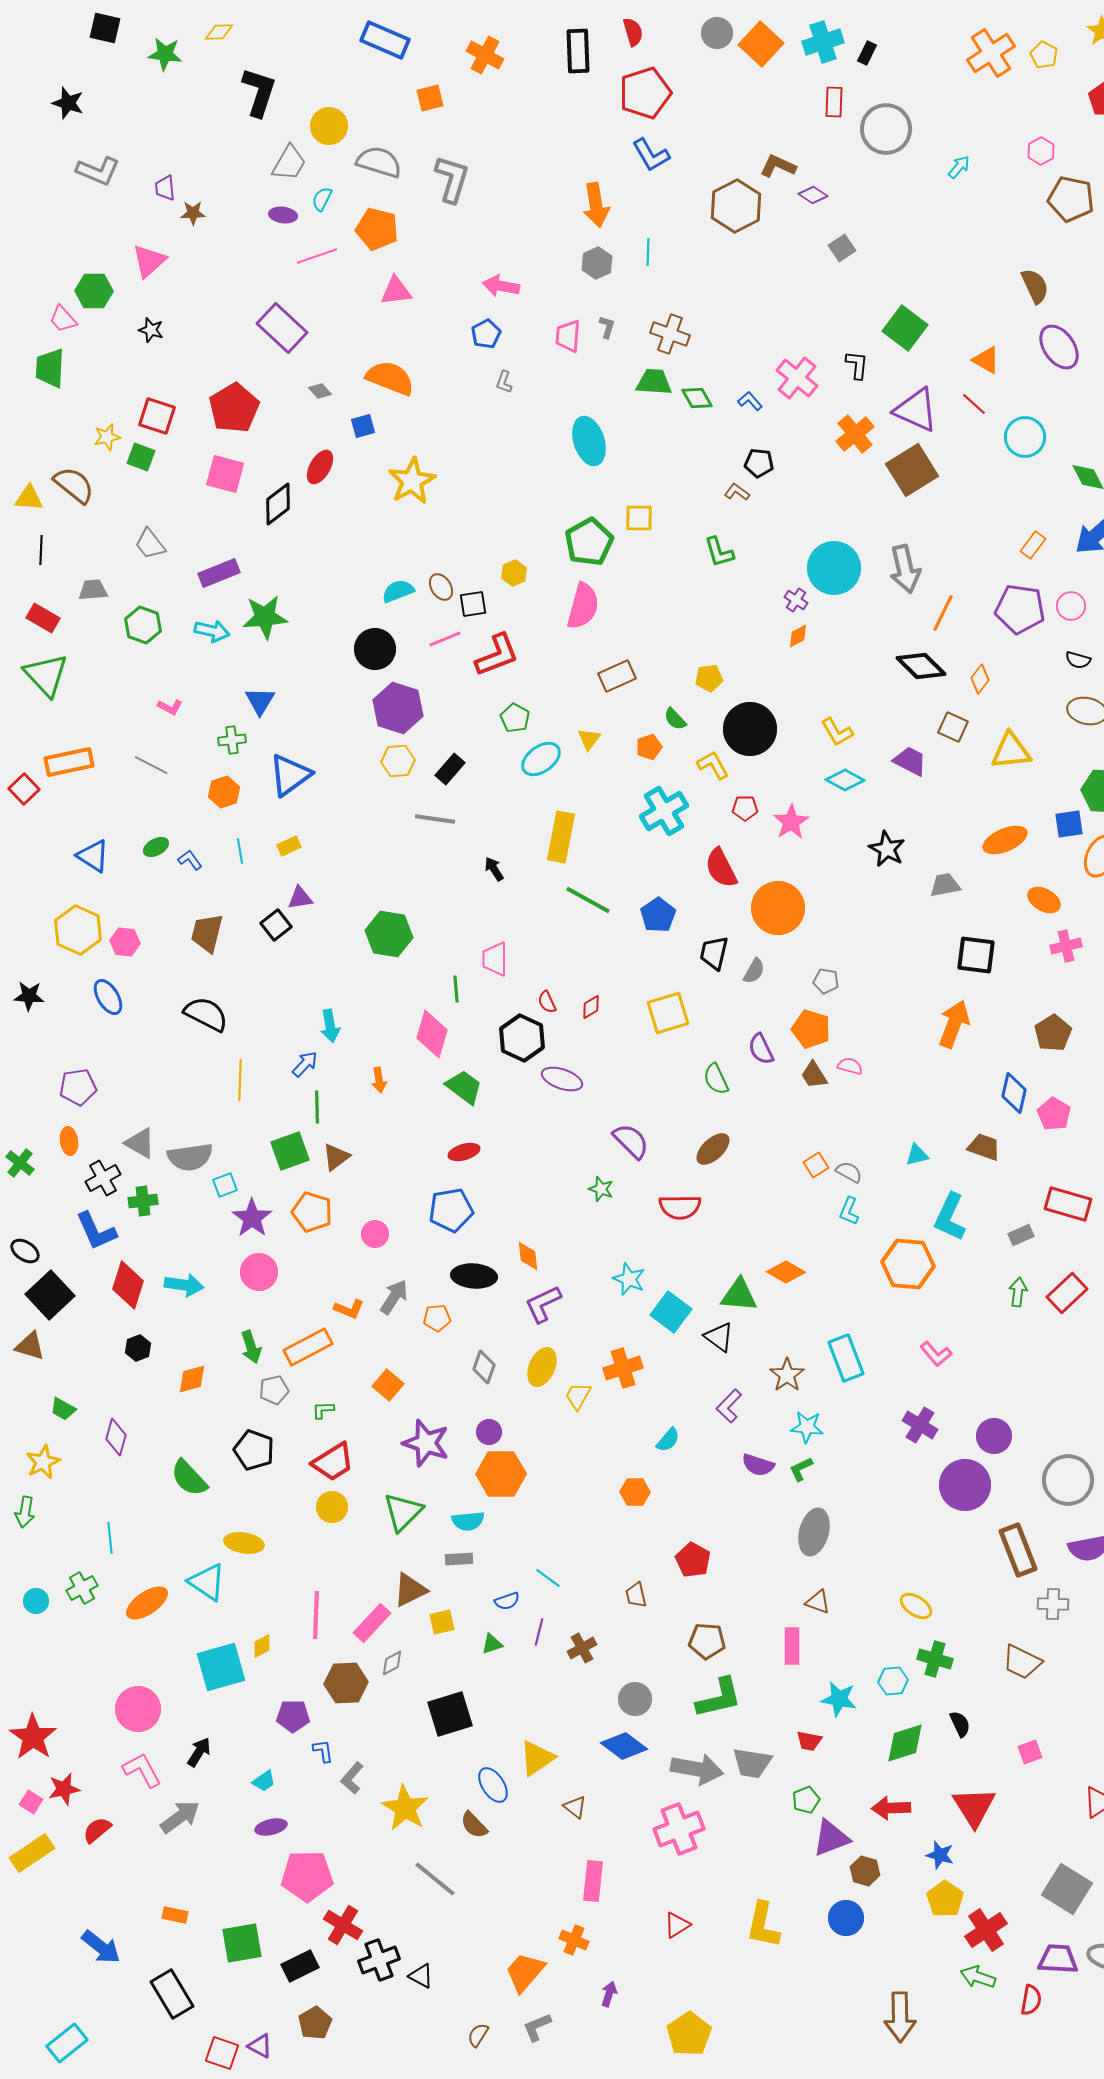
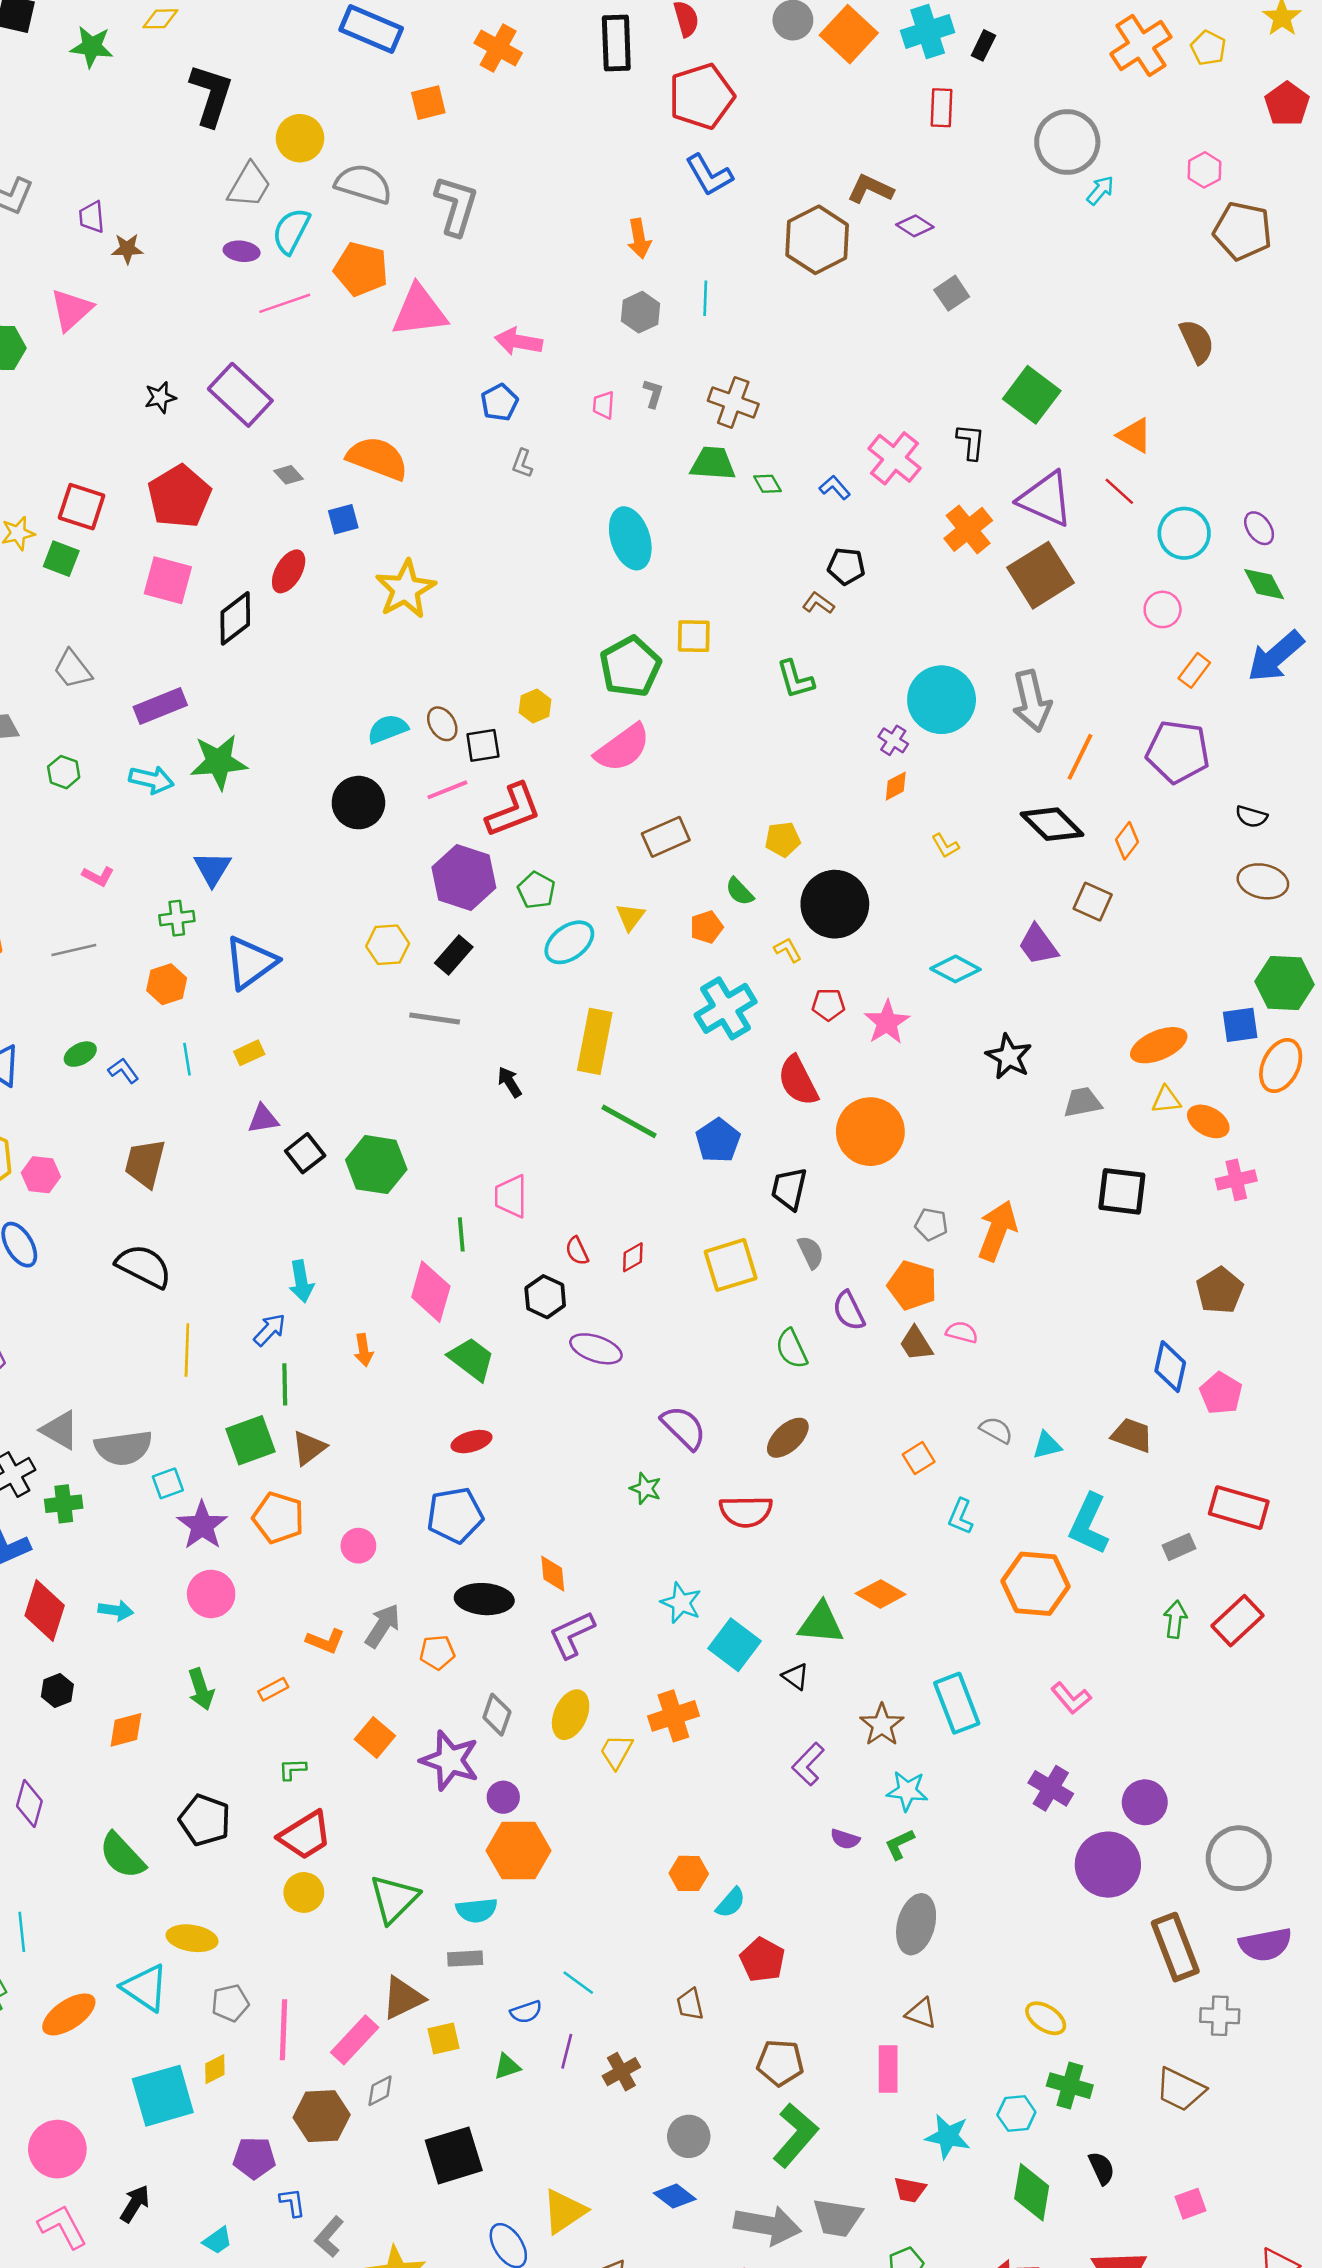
gray circle: (886, 129) -> (1067, 142), moved
cyan semicircle: (322, 199) -> (291, 231), size x1.5
orange arrow: (596, 205) -> (639, 239), size x0.7
pink triangle: (396, 291) -> (419, 311), moved, size x1.4
black star: (151, 330) -> (160, 397), moved, turned -30
pink trapezoid: (568, 336) -> (604, 405), size x0.7
purple ellipse: (1059, 347) -> (1259, 528), moved, size x0.6
green diamond: (697, 398) -> (767, 484), size x0.7
pink semicircle: (583, 606) -> (623, 748), turned 39
pink circle: (1071, 606) -> (1163, 609), moved
green hexagon: (143, 625) -> (64, 772), size x0.7
purple hexagon: (398, 708) -> (464, 878), moved
yellow L-shape: (837, 732) -> (945, 846), moved, size x0.7
yellow triangle: (1011, 751) -> (1166, 1100), moved, size x0.6
purple trapezoid: (910, 761) -> (1038, 945), turned -153
gray line: (151, 765) -> (74, 950), turned -40
yellow L-shape: (713, 765) -> (788, 950), size x0.7
black square: (276, 925) -> (305, 1153), moved
gray semicircle: (754, 971) -> (811, 1252), moved, turned -56
orange arrow: (954, 1024) -> (997, 1231), moved
black hexagon: (522, 1038) -> (545, 1297), size x0.7
gray semicircle: (849, 1172) -> (996, 1430), moved
cyan arrow: (184, 1285) -> (116, 1610), size x0.7
black triangle: (719, 1337) -> (795, 1677), size x0.7
orange rectangle: (308, 1347) -> (273, 1689), size x0.5
gray pentagon: (274, 1390) -> (230, 2003), moved
cyan semicircle: (668, 1440) -> (731, 1903), moved
purple star: (426, 1443) -> (450, 1760), moved
purple semicircle: (758, 1465) -> (845, 1839), size x0.7
green L-shape: (719, 1698) -> (795, 2135), turned -36
green diamond: (905, 1743) -> (1032, 2192), turned -63
blue diamond: (624, 1746) -> (675, 2196), size x0.7

